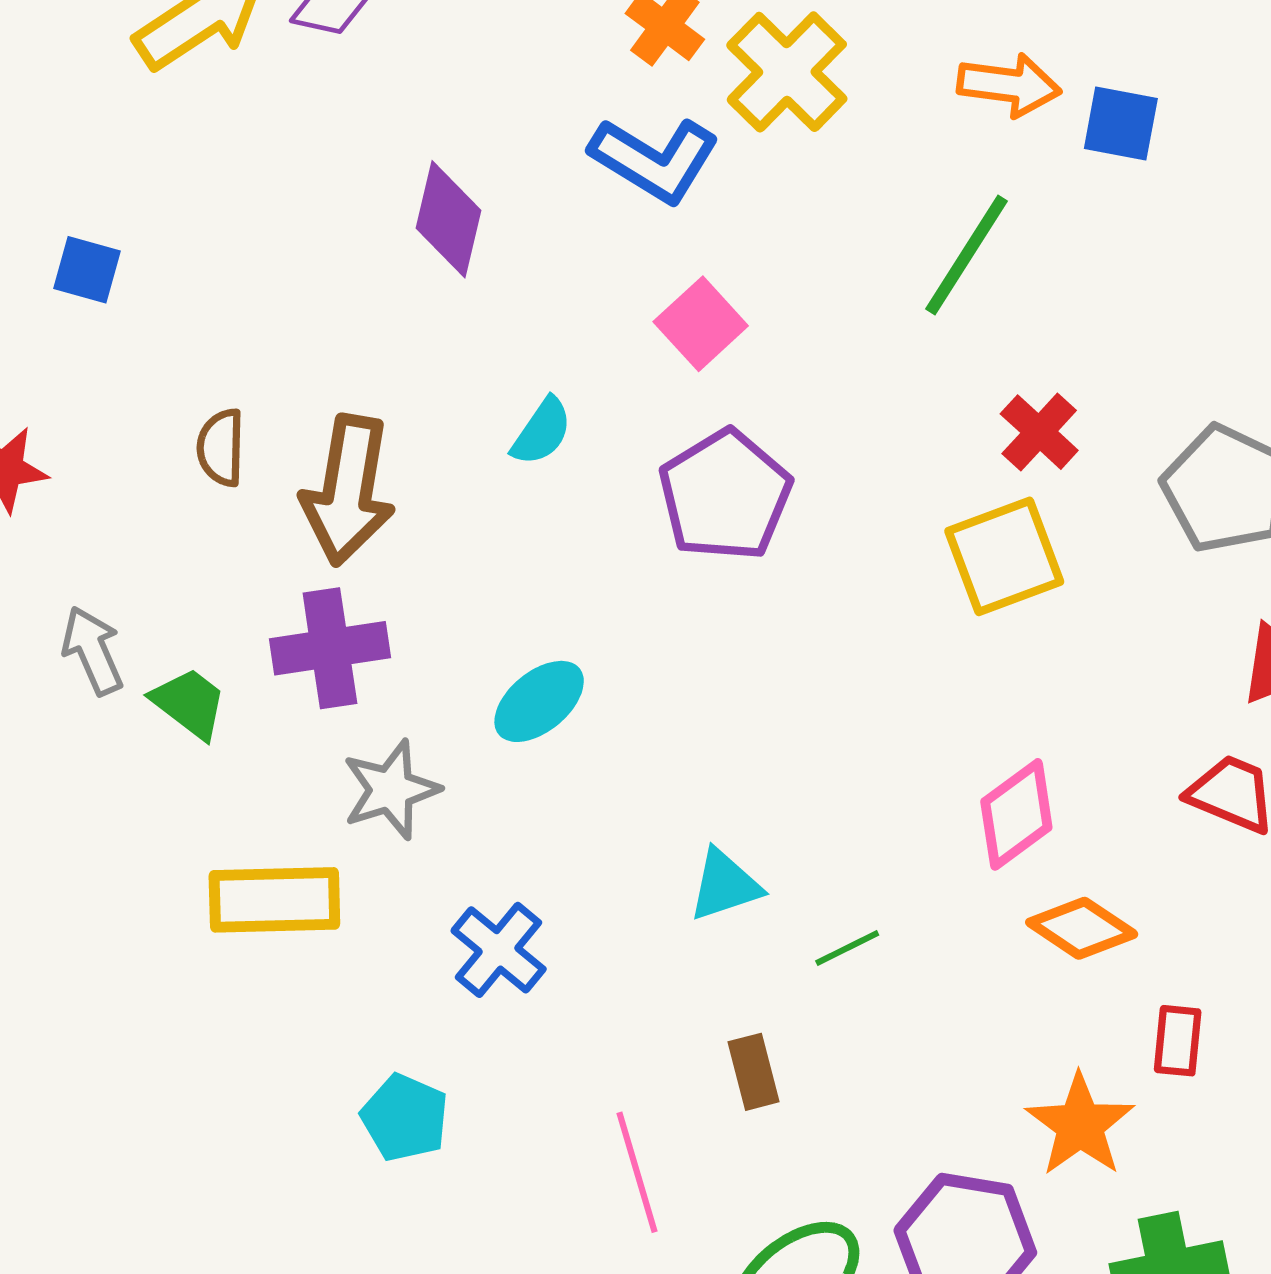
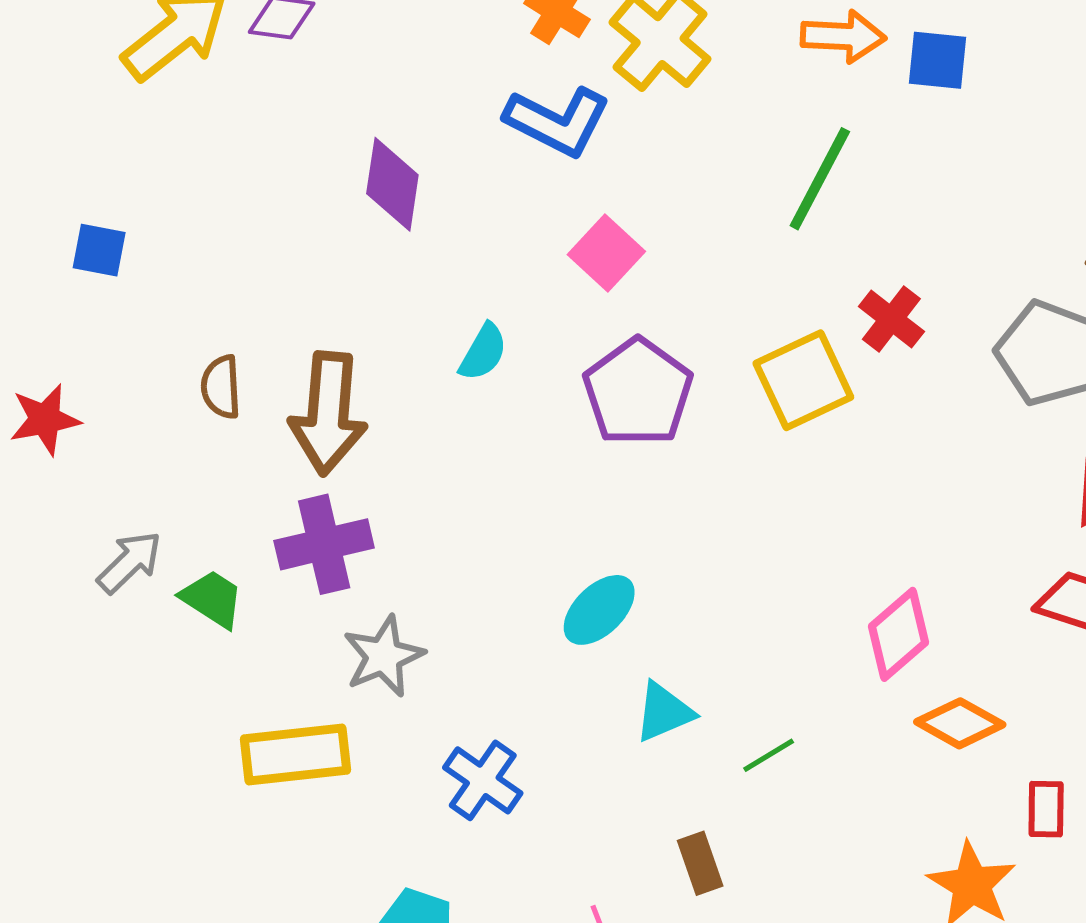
yellow square: (1004, 556) -> (803, 380), moved
gray arrow: (93, 651) -> (129, 562), turned 74
cyan ellipse: (539, 701) -> (599, 610), moved

